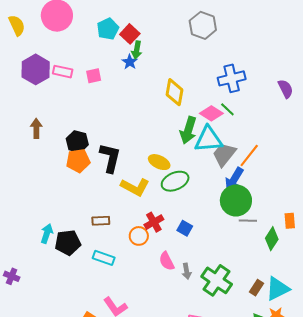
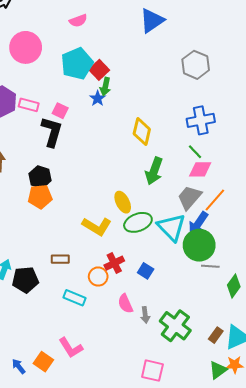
gray hexagon: (203, 25) -> (196, 65), moved
cyan pentagon: (108, 29) -> (77, 64), size x1.4
pink square: (94, 76) -> (60, 111), turned 35
pink diamond: (211, 113) -> (200, 169), moved, turned -35
cyan triangle: (208, 139) -> (171, 227), moved, turned 48
black L-shape: (110, 158) -> (52, 132), moved
yellow ellipse: (159, 162) -> (123, 202), turned 35
cyan rectangle: (104, 258) -> (74, 298), moved

